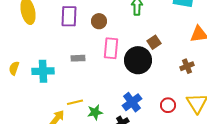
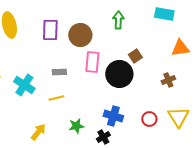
brown circle: (99, 21) -> (80, 35), size x1.5
cyan cross: (43, 71) -> (24, 85), turned 35
yellow line: (75, 102) -> (56, 98), moved
blue cross: (132, 102) -> (113, 116), turned -36

